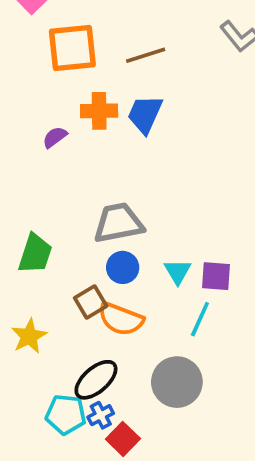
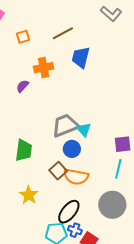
orange square: (72, 48) -> (23, 37), size x0.5
blue trapezoid: (145, 114) -> (81, 57), moved
cyan triangle: (178, 271) -> (84, 129), moved
blue cross: (101, 415) -> (75, 230), turned -32

